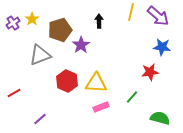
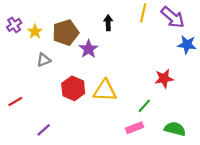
yellow star: (32, 19) -> (35, 31), moved
blue star: (162, 47) -> (187, 45), moved
gray triangle: (40, 55) -> (44, 60), size x0.6
pink rectangle: (101, 107) -> (134, 128), moved

